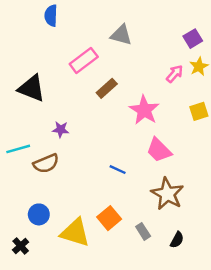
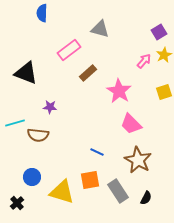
brown semicircle: (46, 163) -> (38, 135), turned 30
blue line: (118, 170) -> (97, 152), moved
orange square: (109, 218) -> (90, 180), turned 30
gray rectangle: (143, 231) -> (118, 191), size x1.6

